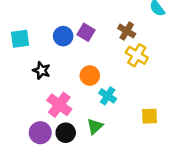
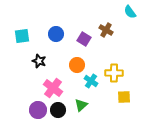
purple square: (86, 32) -> (84, 39), moved
yellow cross: (137, 55) -> (114, 73), moved, turned -30

